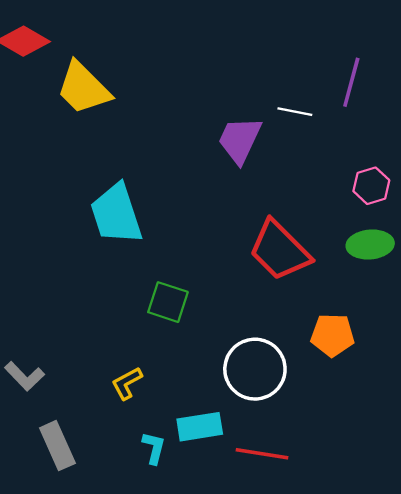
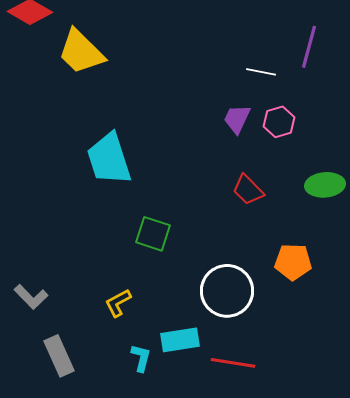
purple trapezoid: (240, 140) -> (237, 119), moved, size x0.7
pink hexagon: (371, 186) -> (279, 122), moved
red trapezoid: (280, 250) -> (248, 190), size x0.6

